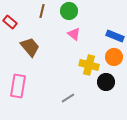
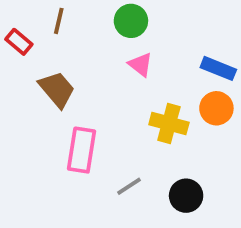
brown line: (42, 11) -> (59, 21), moved
black circle: (106, 82) -> (186, 196), moved
pink rectangle: (18, 86) -> (82, 150), moved

